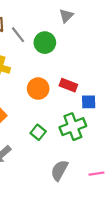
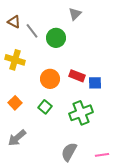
blue square: (89, 102) -> (95, 83), moved
green square: (38, 132) -> (45, 107), moved

